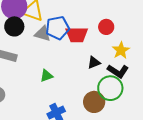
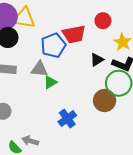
blue pentagon: (58, 28) -> (53, 45), moved
gray triangle: (43, 34) -> (39, 69), moved

